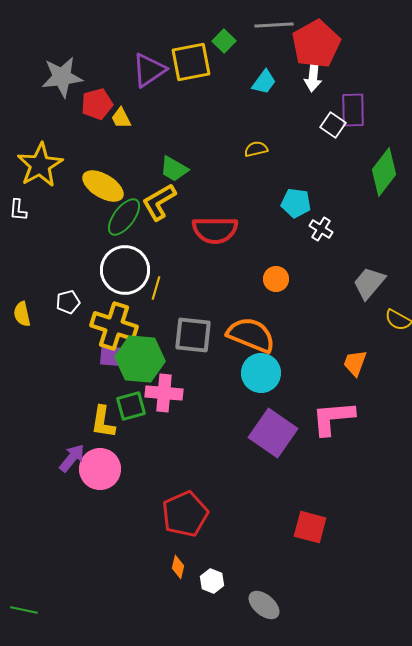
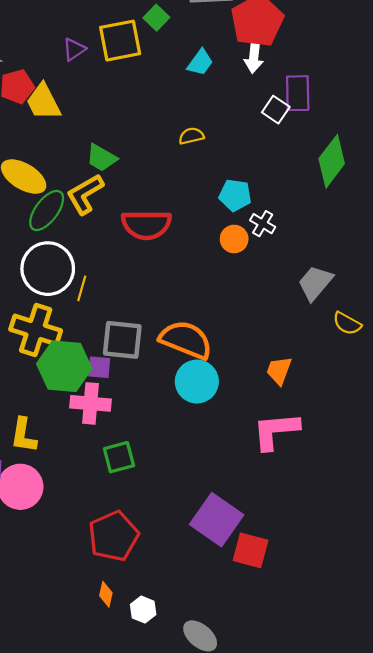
purple triangle: (149, 70) -> (74, 49), size x0.6
yellow trapezoid: (121, 118) -> (43, 102), size x1.6
orange circle: (276, 279) -> (234, 239), moved
purple square: (110, 356) -> (99, 367), moved
orange trapezoid: (355, 363) -> (279, 371), moved
green square: (131, 406) -> (119, 457), moved
purple square: (273, 433) -> (217, 520), moved

